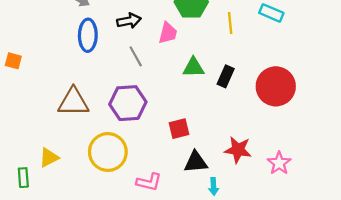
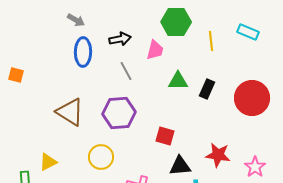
brown triangle: (73, 102) -> (70, 112), turned 32
red square: (179, 129) -> (165, 136), turned 30
yellow circle: (108, 152) -> (101, 157), size x0.7

